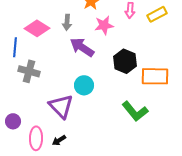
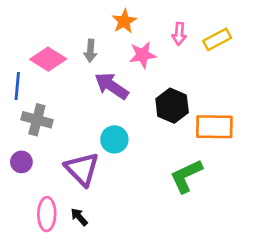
green L-shape: (135, 111) -> (186, 176), turned 104
purple circle: (13, 121) -> (21, 162), moved
black arrow: (59, 140) -> (79, 217), turned 80

